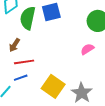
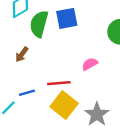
pink semicircle: (87, 49) -> (90, 64), moved
red line: (24, 62) -> (59, 83), moved

